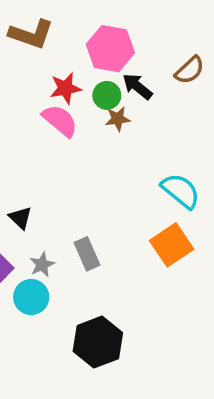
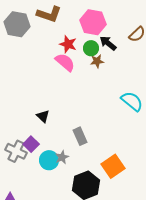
red star: (65, 88) -> (68, 44), turned 30
orange square: (172, 245) -> (113, 166), moved
gray star: (42, 265) -> (62, 157), moved

